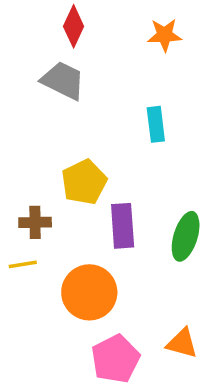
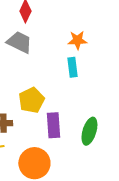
orange star: (165, 35) -> (77, 40), moved

